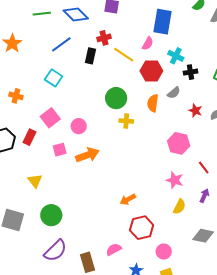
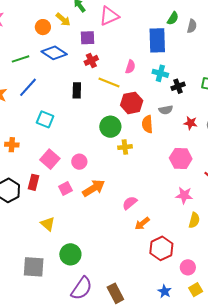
blue rectangle: (163, 22) -> (157, 40), moved
red cross: (104, 38) -> (91, 60), moved
blue line: (61, 44) -> (28, 87), moved
red hexagon: (151, 71) -> (132, 103), moved
gray semicircle: (174, 93) -> (166, 110), turned 40
pink semicircle: (114, 249) -> (130, 203), moved

